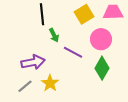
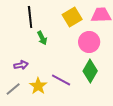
purple line: (73, 52) -> (61, 80), moved
purple arrow: (33, 62) -> (21, 65), size x0.6

